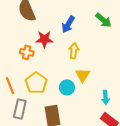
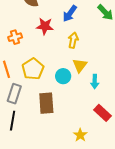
orange cross: (27, 52) -> (15, 37), moved, turned -32
cyan arrow: (106, 97) -> (95, 82), moved

